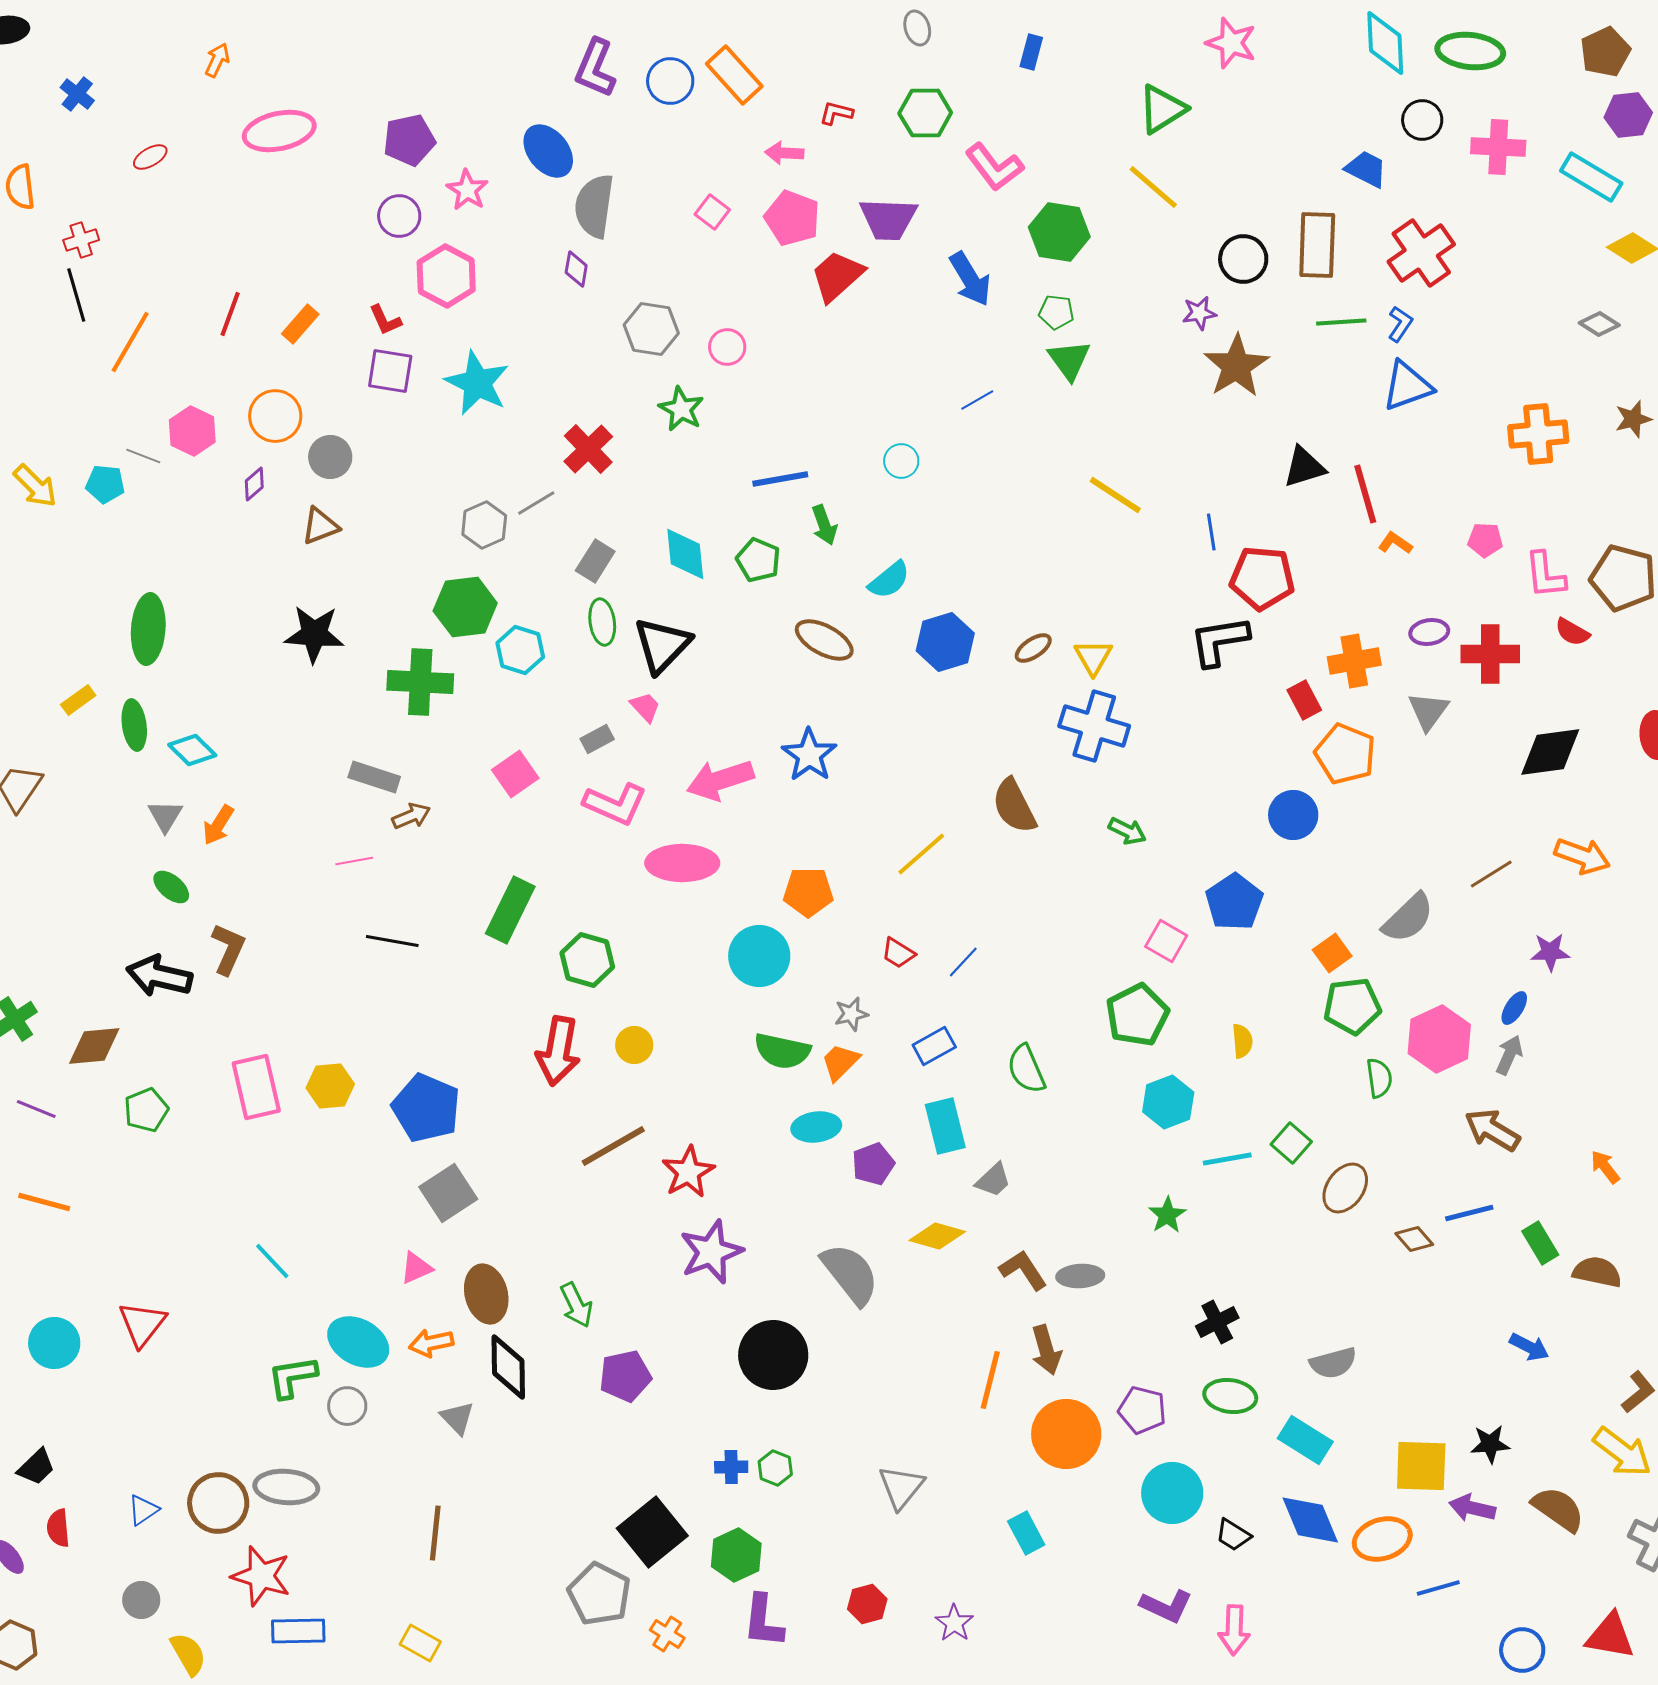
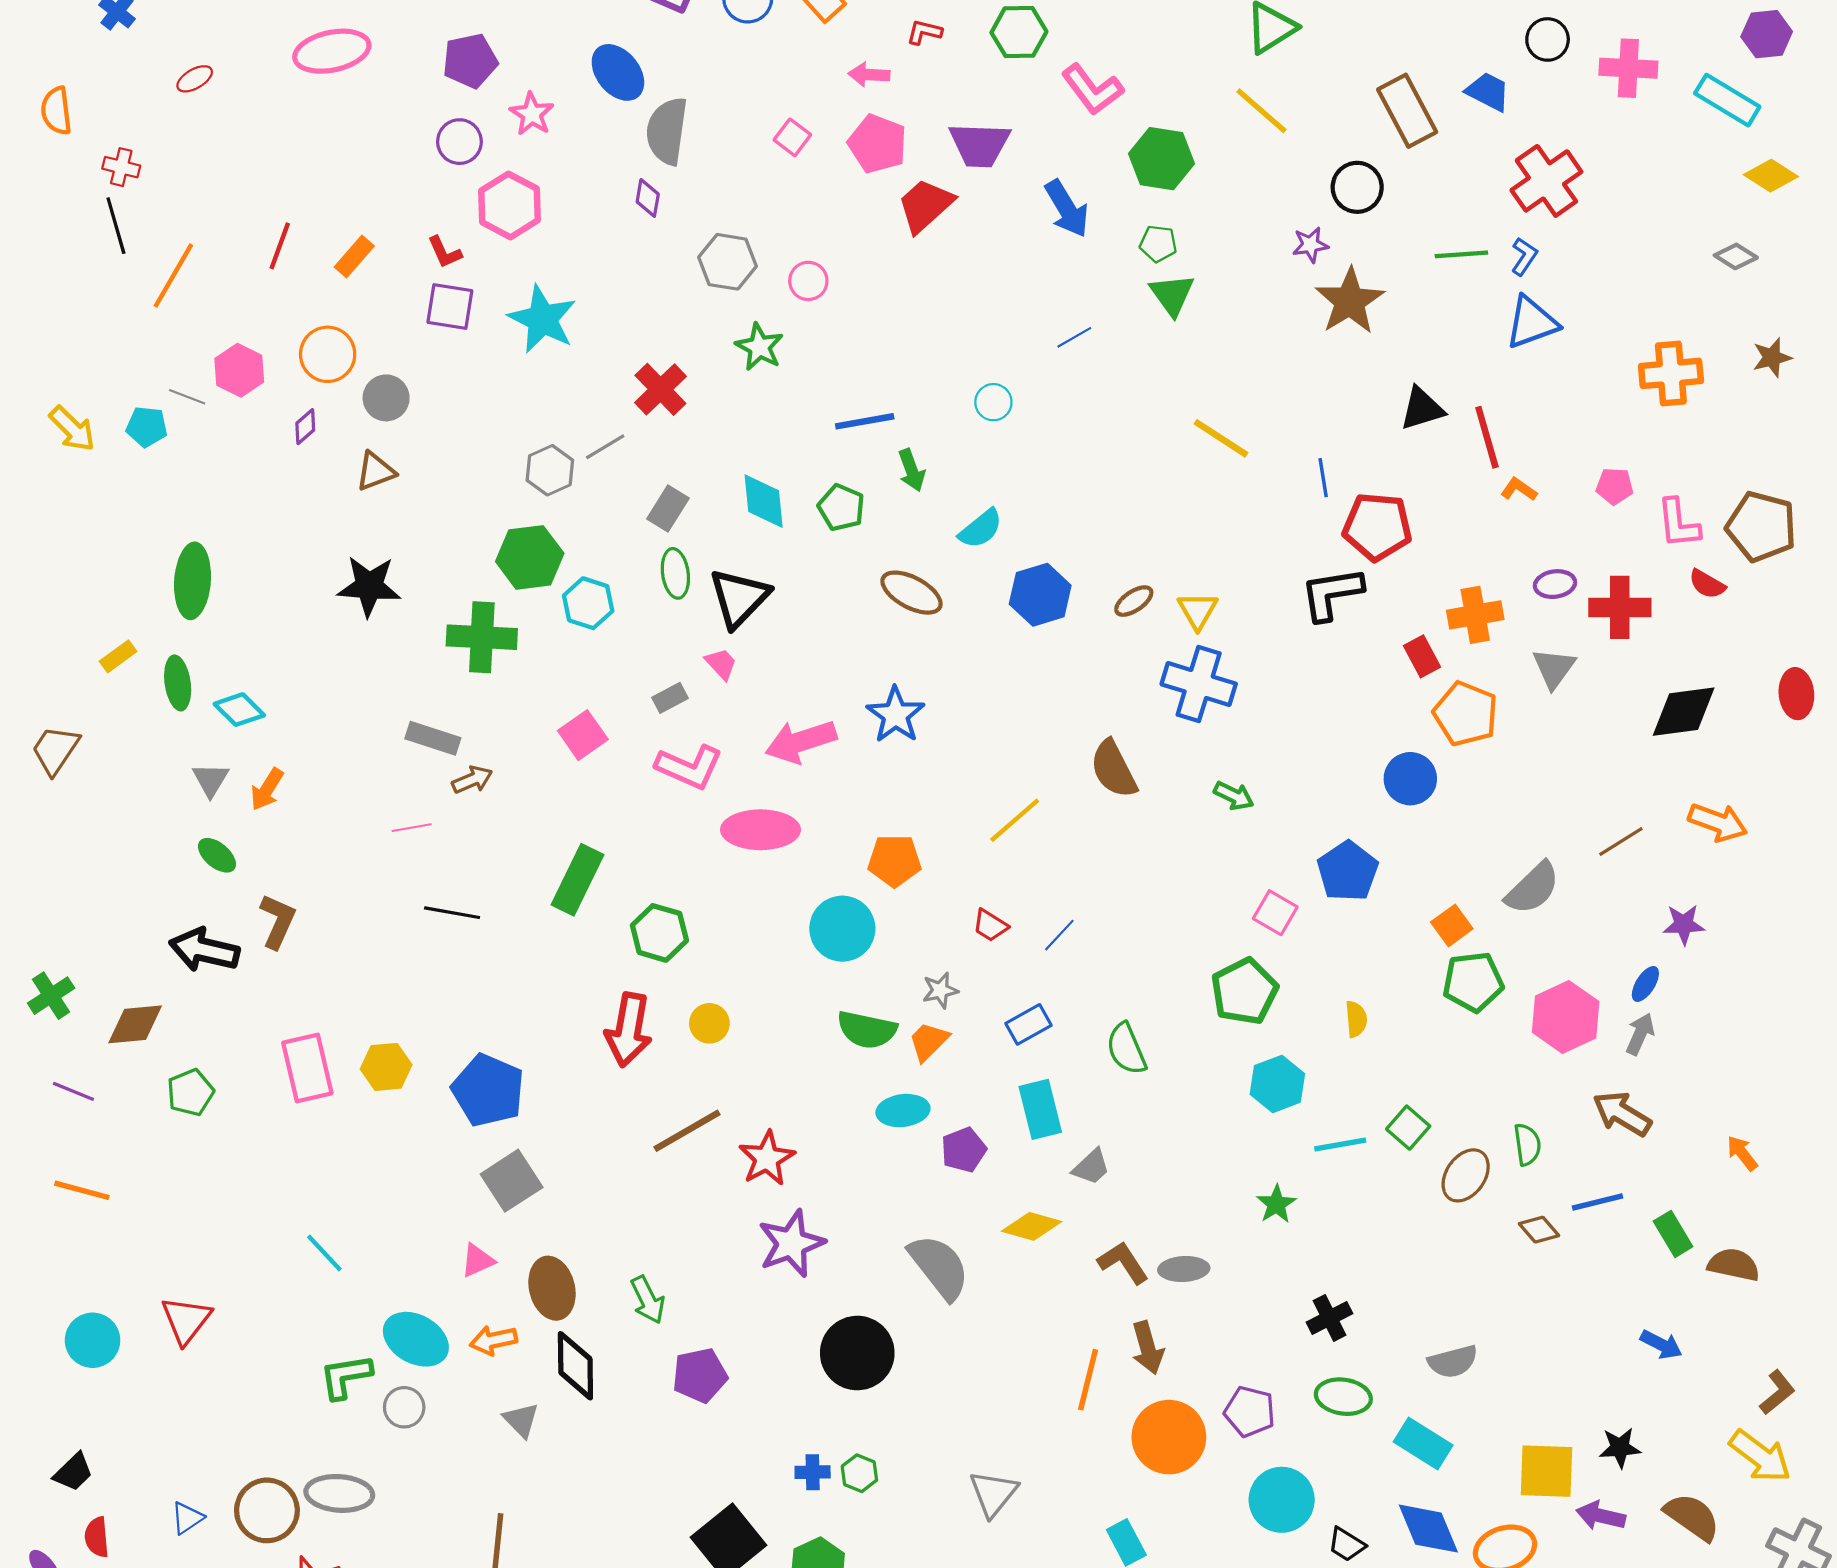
red cross: (81, 240) -> (121, 167), turned 32
brown rectangle: (1317, 245) -> (1407, 111), moved, turned -30
green semicircle: (1379, 1078) -> (1527, 1145), moved

